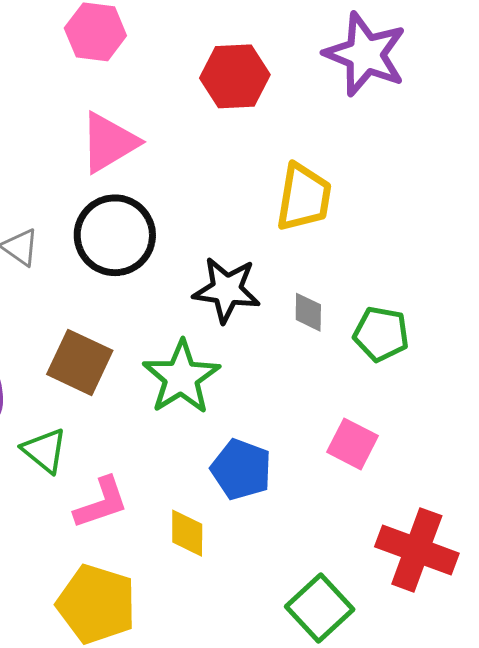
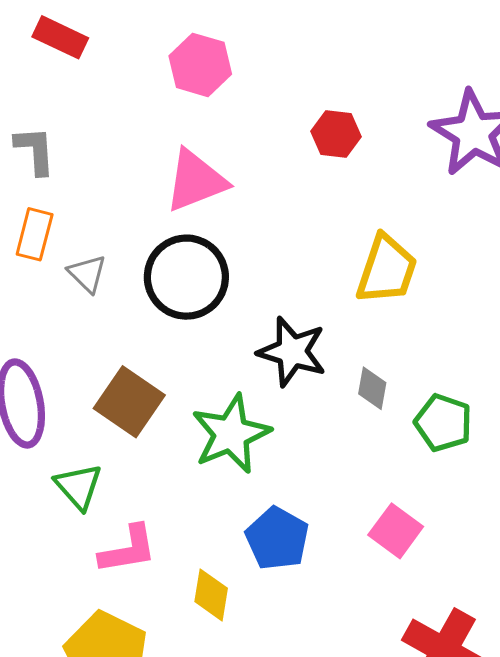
red hexagon: (235, 76) -> (336, 134), size x0.7

